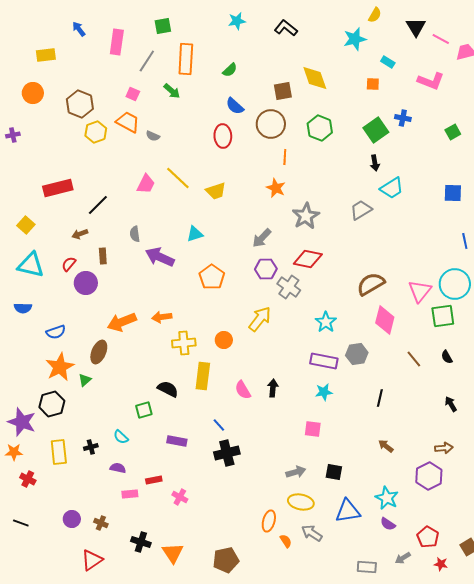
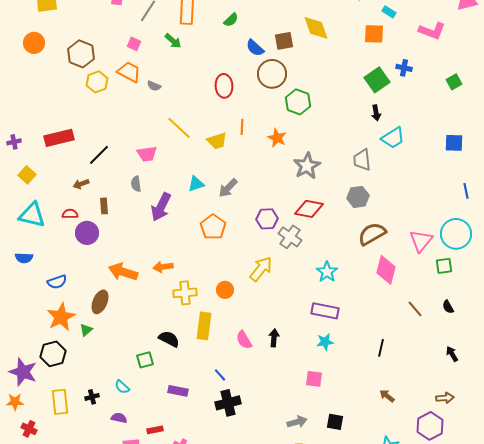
orange square: (373, 84) -> (374, 34), size x1.5
blue semicircle: (235, 106) -> (255, 48), moved
green hexagon: (320, 128) -> (298, 102), moved
purple cross: (13, 135) -> (14, 142), moved
orange line: (285, 157) -> (242, 127), moved
pink trapezoid: (146, 184) -> (147, 154), moved, turned 55
gray trapezoid: (361, 210) -> (362, 160), turned -65
gray arrow: (262, 238) -> (228, 188), moved
purple arrow: (160, 257) -> (161, 207), turned -88
red semicircle: (69, 264) -> (70, 214), turned 49
green square: (443, 316) -> (444, 266), size x0.7
orange arrow: (122, 322) -> (123, 272), turned 40
gray hexagon: (357, 354) -> (358, 197), moved

